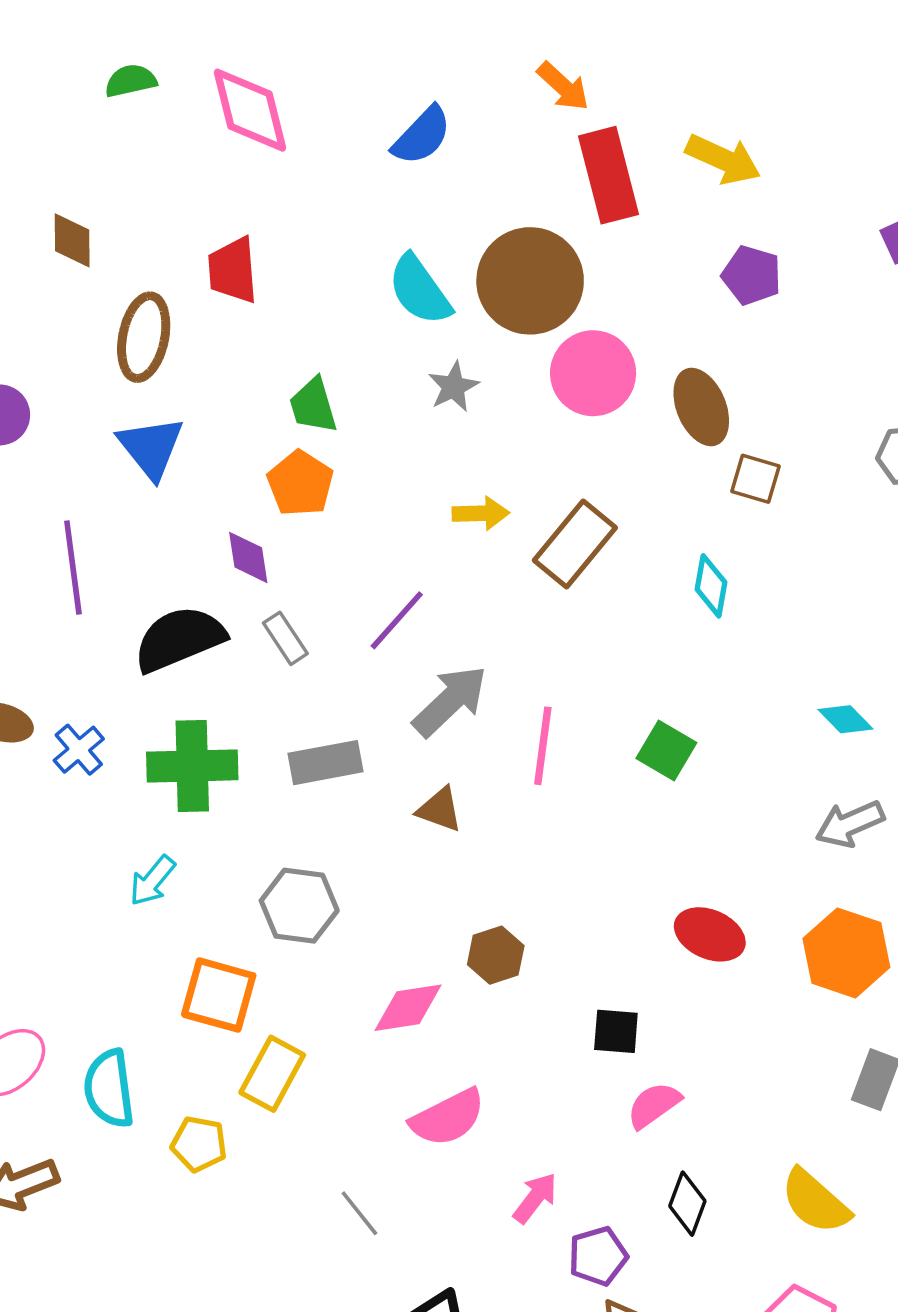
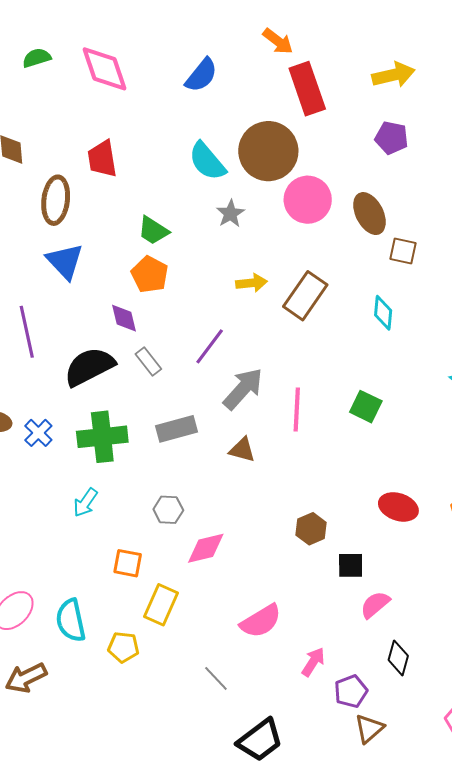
yellow arrow: (723, 159) -> (393, 75), moved, turned -33
green trapezoid: (313, 406) -> (153, 231), turned -36
gray hexagon: (299, 906) -> (168, 510), size x0.7
brown hexagon: (496, 955) -> (311, 529), moved
orange square: (219, 995) -> (128, 563), size x0.7
pink diamond: (408, 1008) -> (206, 548), moved

